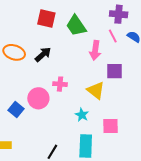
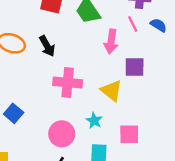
black arrow: (43, 54) -> (47, 46), turned 102
pink cross: (60, 84) -> (68, 83), size x1.6
pink circle: (38, 98) -> (62, 134), moved

